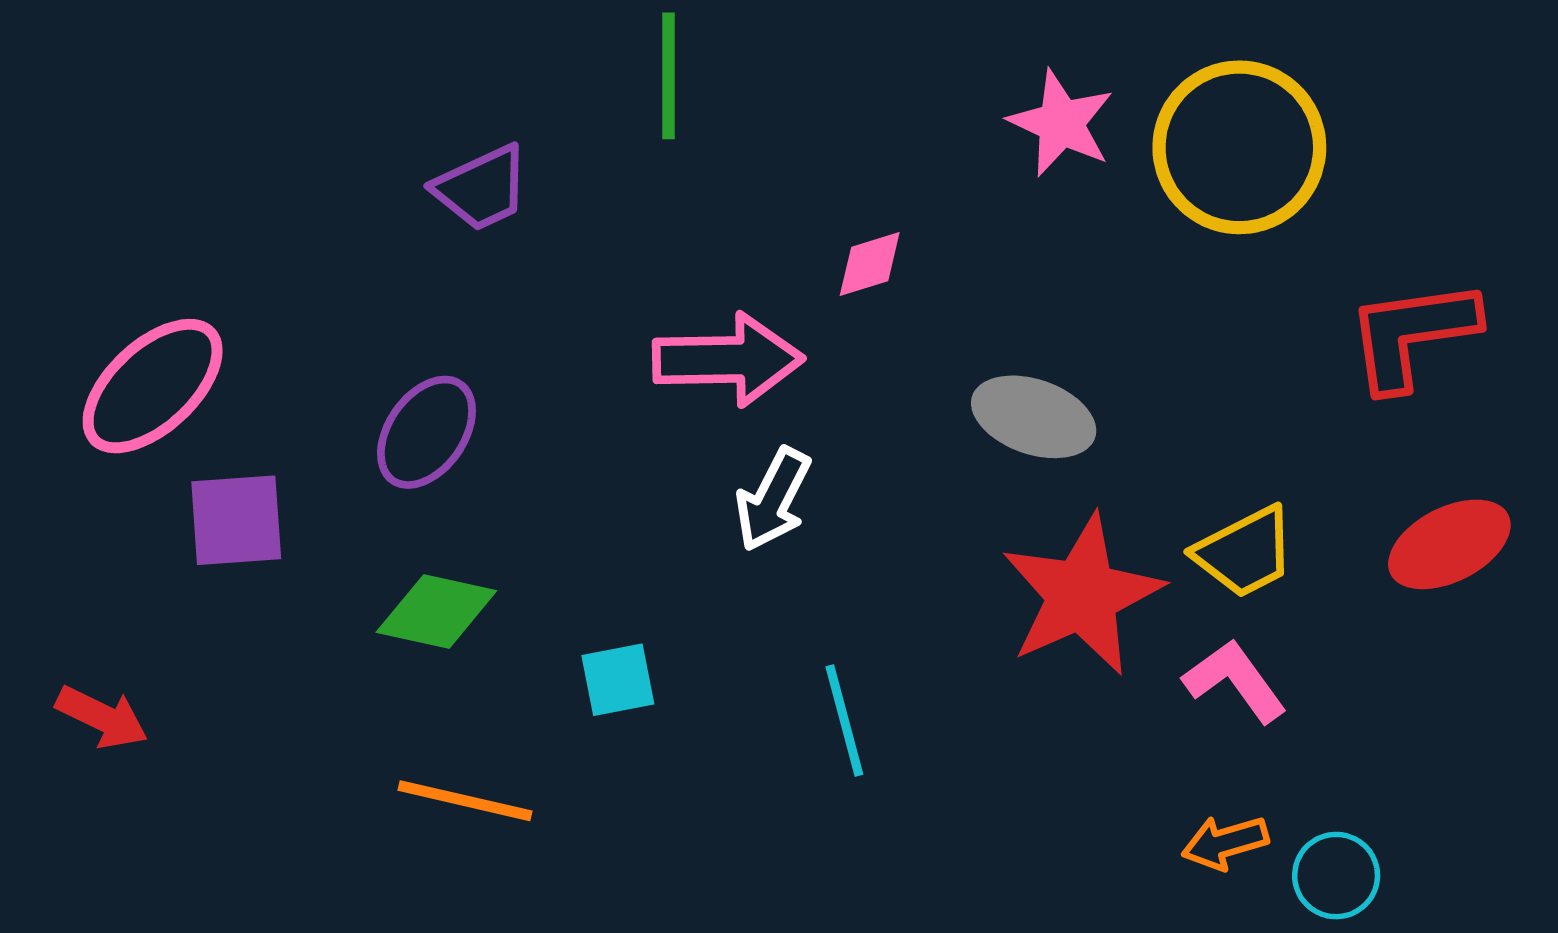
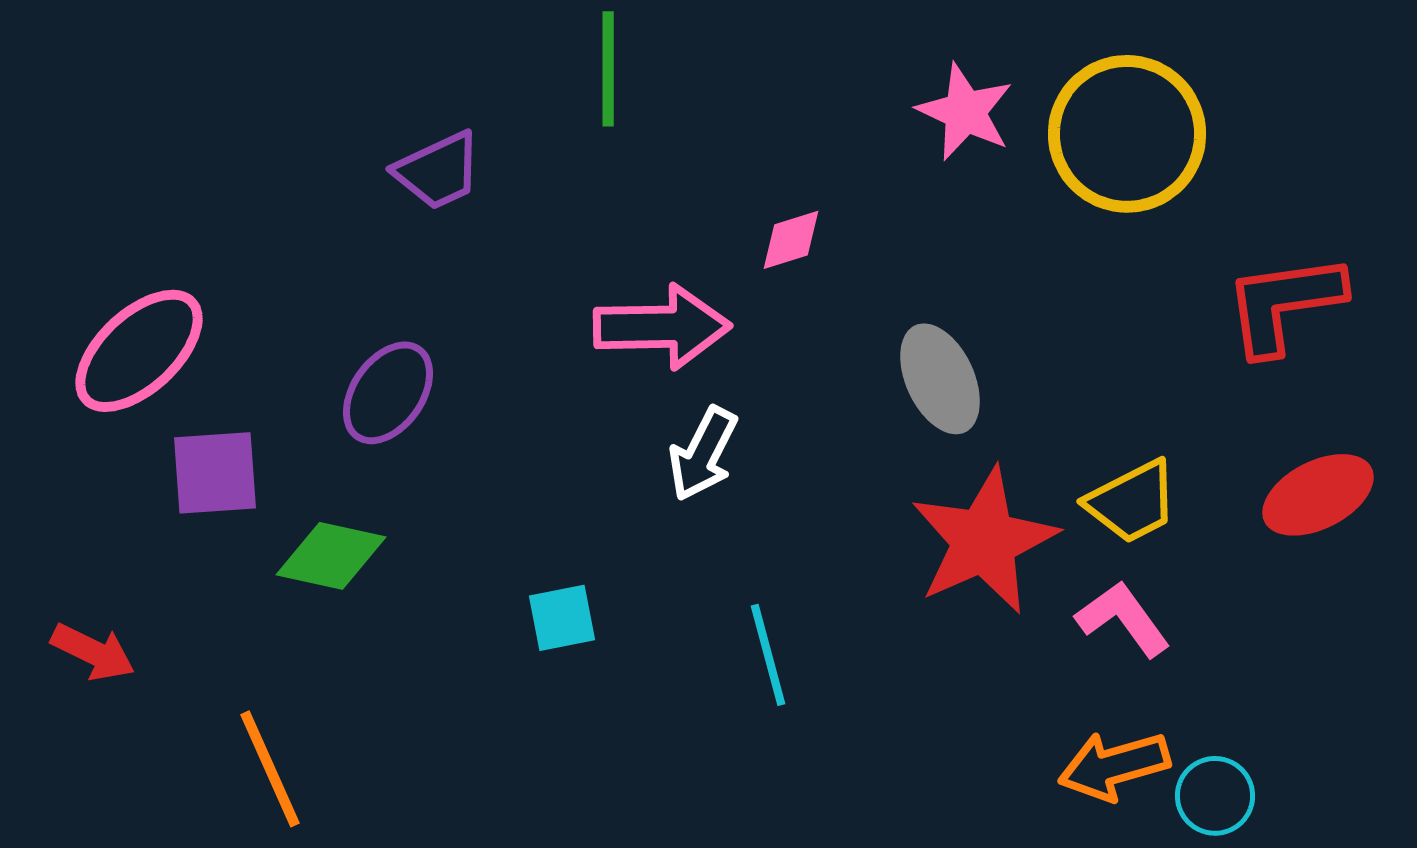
gray ellipse: (1034, 417) -> (940, 379), turned 46
green diamond: (436, 612) -> (331, 556), moved
orange line: (465, 801) -> (270, 769), moved, turned 53
orange arrow: (1225, 843) -> (1114, 766), size x1.4

